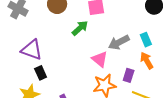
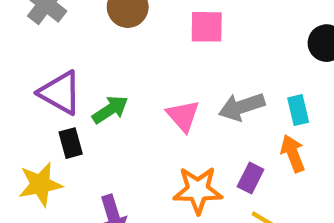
green arrow: (80, 28) -> (110, 110), moved
pink triangle: (100, 59) -> (183, 116), moved

